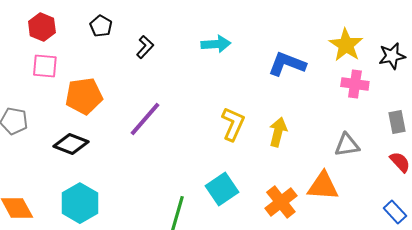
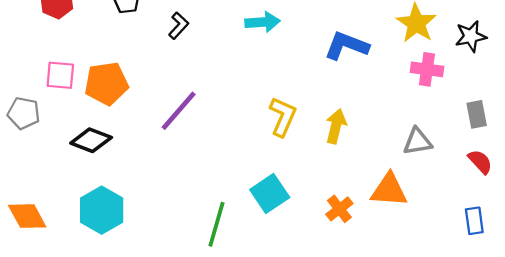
pink square: (45, 66) -> (60, 75), moved
orange cross: (281, 202) -> (339, 209), size x0.7
blue rectangle: (395, 212) -> (474, 221), turned 35

